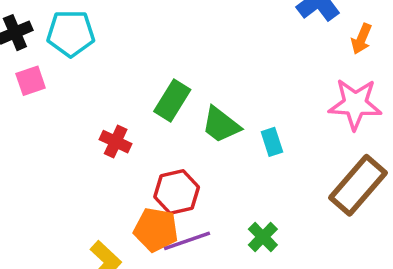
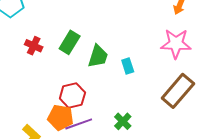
green trapezoid: (221, 125) -> (98, 56), turned -110
red cross: (116, 142) -> (34, 46), moved

